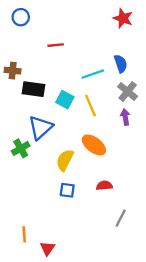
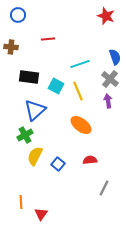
blue semicircle: (121, 64) -> (115, 57), moved
brown cross: (13, 71) -> (11, 47), moved
green cross: (21, 148) -> (25, 135), moved
yellow semicircle: (65, 160) -> (35, 156), moved
blue square: (67, 190) -> (58, 164), turned 32

